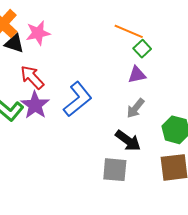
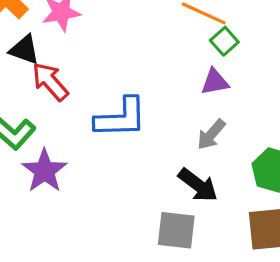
black triangle: (14, 43) -> (24, 50), moved
blue L-shape: (78, 99) -> (121, 118), turned 36
purple star: (35, 105) -> (44, 171), moved

